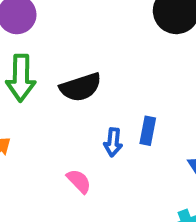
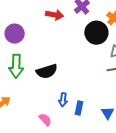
blue rectangle: (148, 131) -> (79, 108), moved

